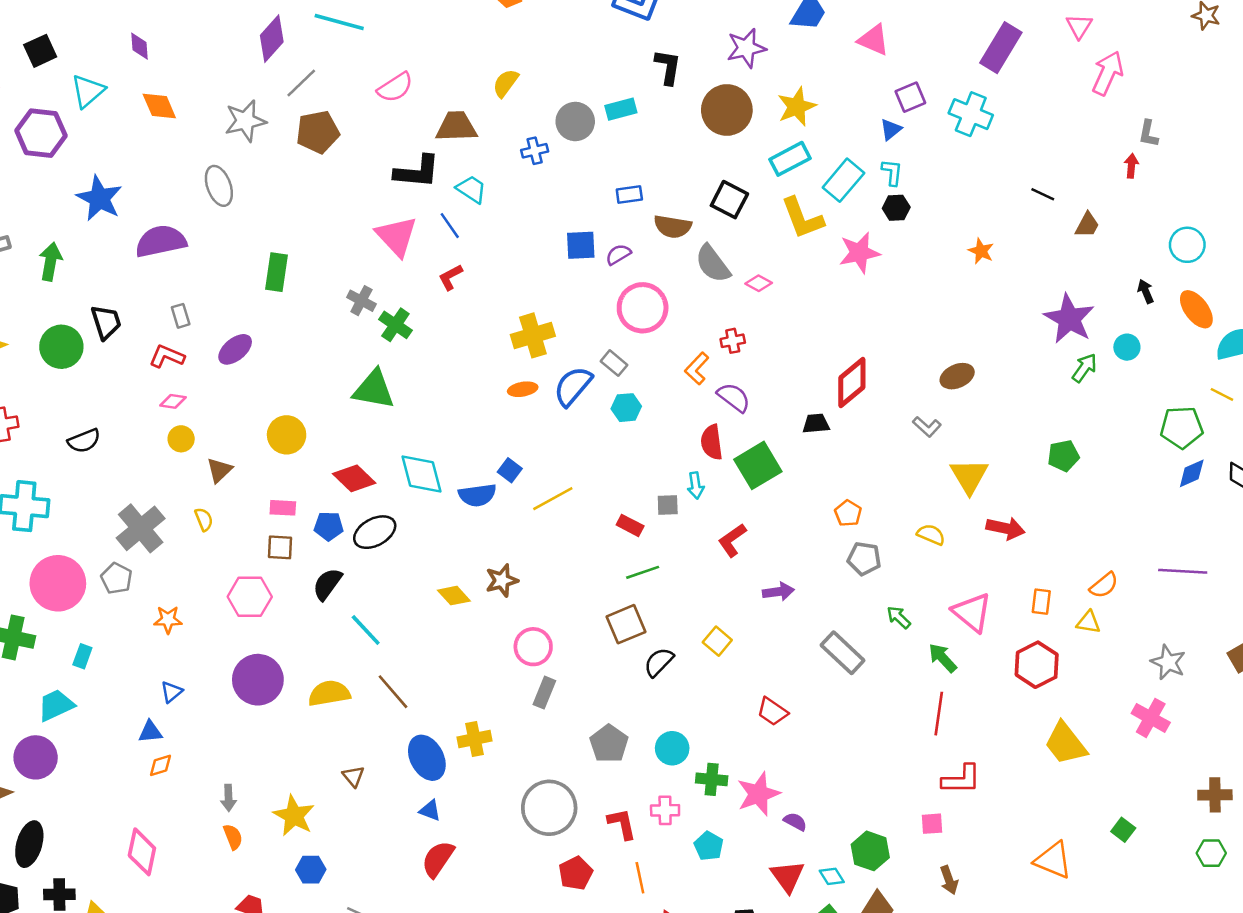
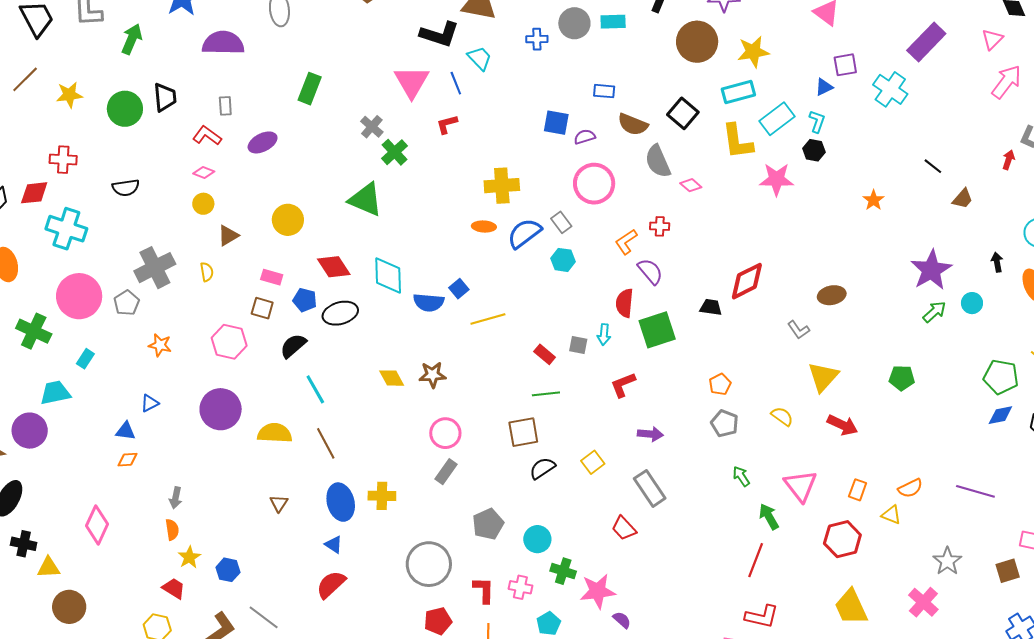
gray rectangle: (843, 653) -> (650, 488), moved
yellow star: (294, 816) -> (189, 557), moved, size x0.7

